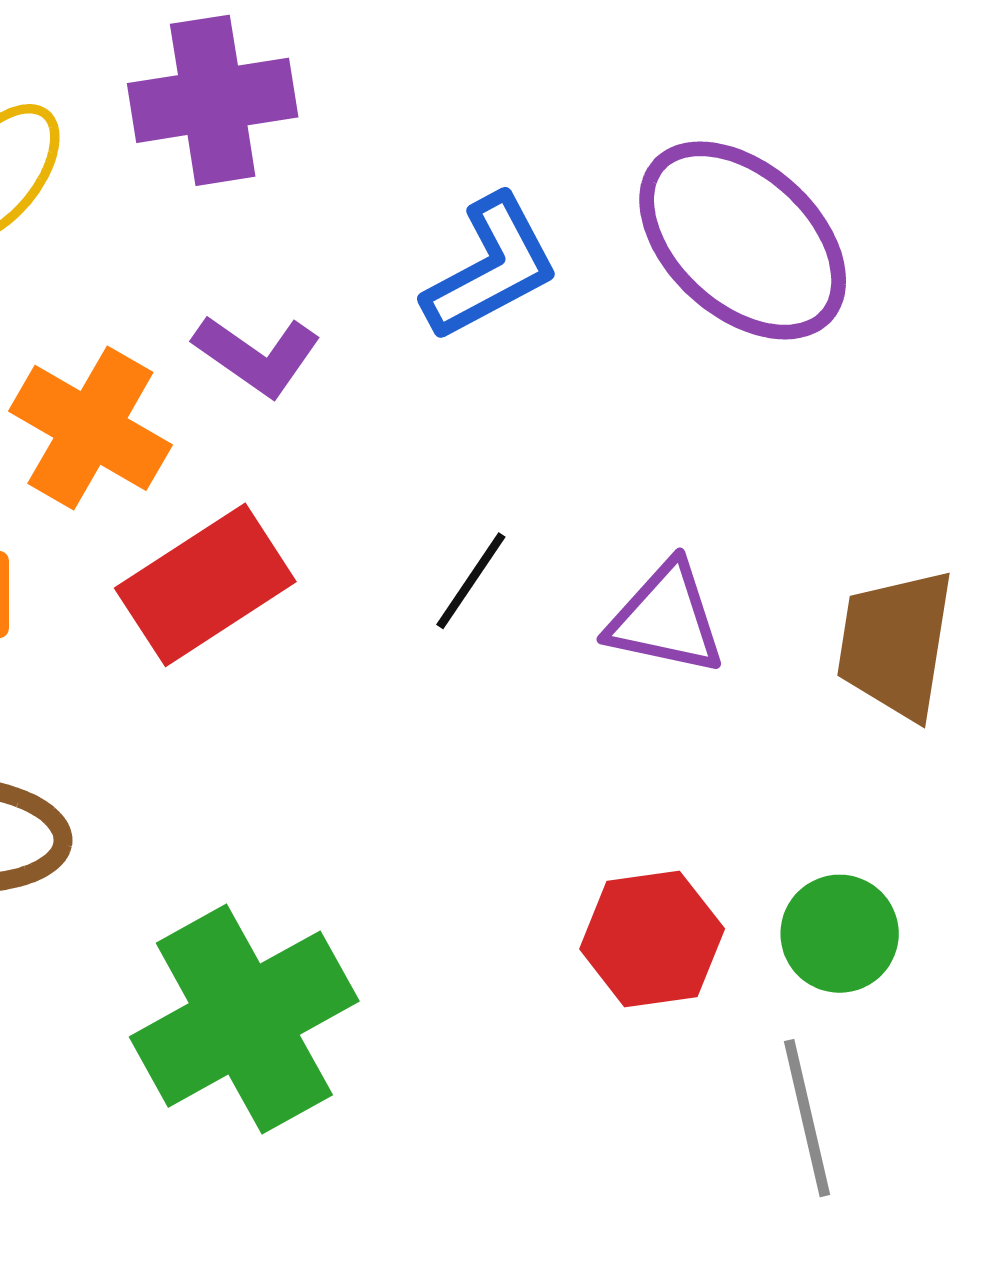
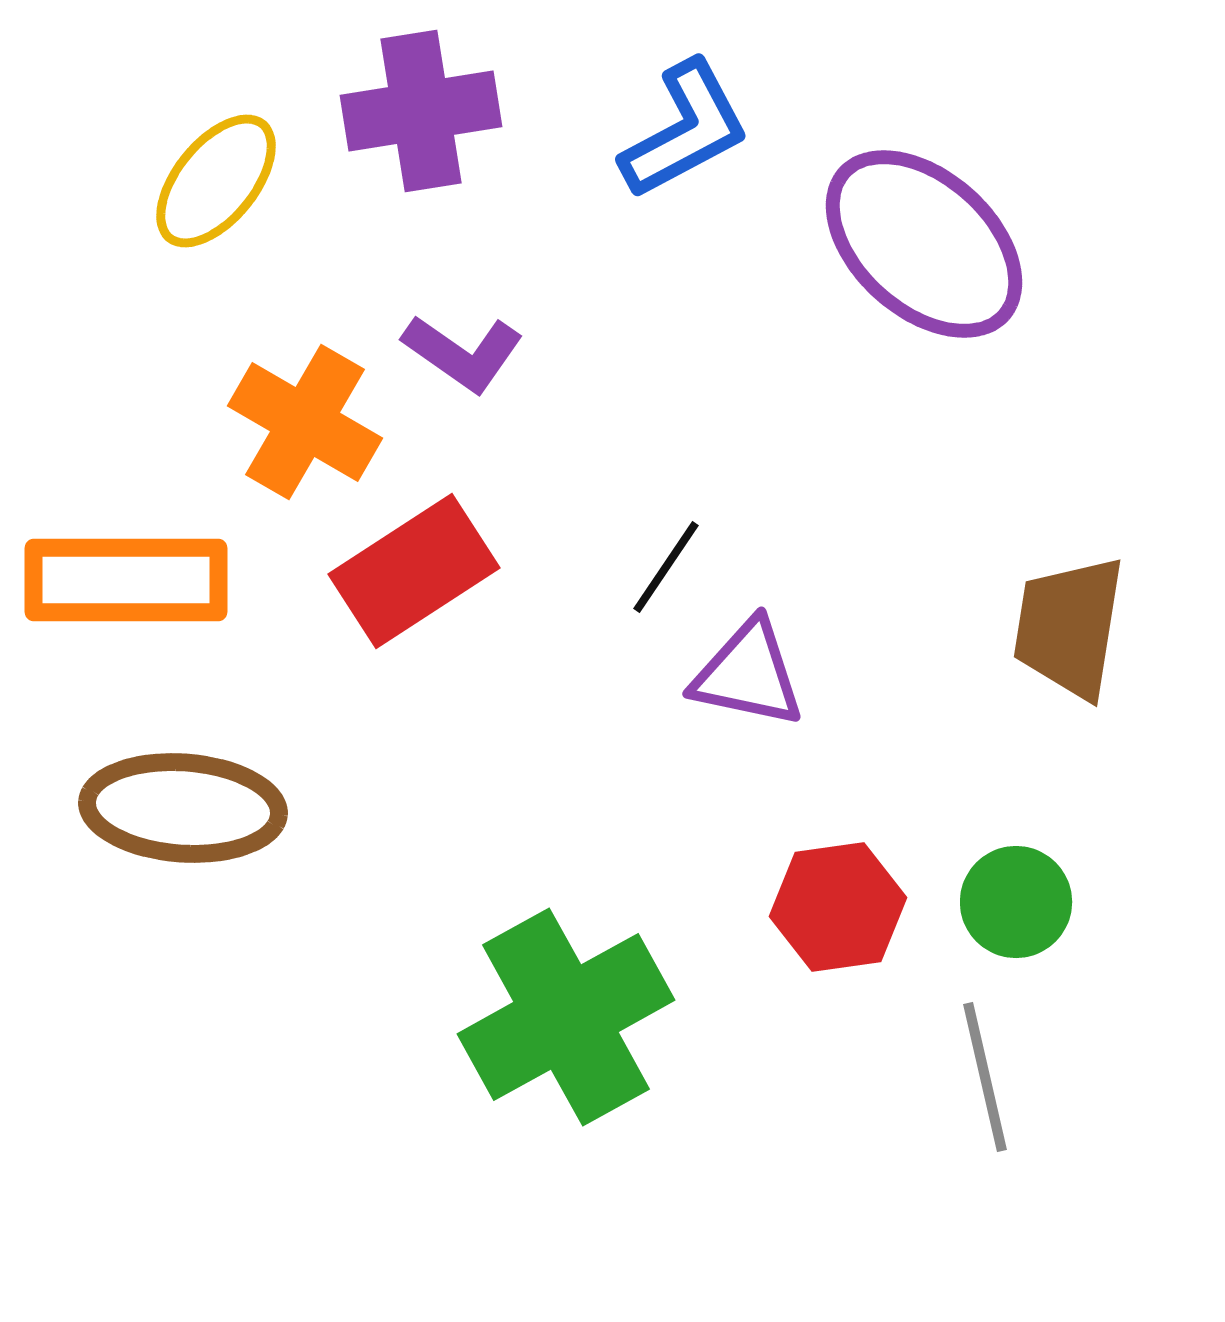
blue L-shape: (491, 268) -> (685, 130), moved
purple triangle: (666, 619) -> (748, 674), moved
green cross: (244, 1019) -> (566, 1017), moved

